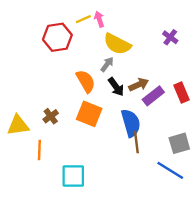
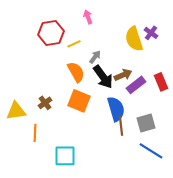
yellow line: (83, 19) -> (74, 44), moved
yellow semicircle: (117, 44) -> (134, 39), moved, turned 45
black arrow: (116, 87) -> (103, 77), size x1.4
gray square: (179, 143) -> (146, 123), moved

